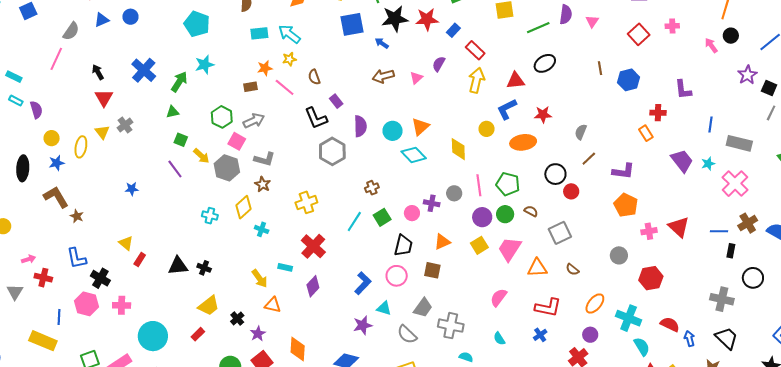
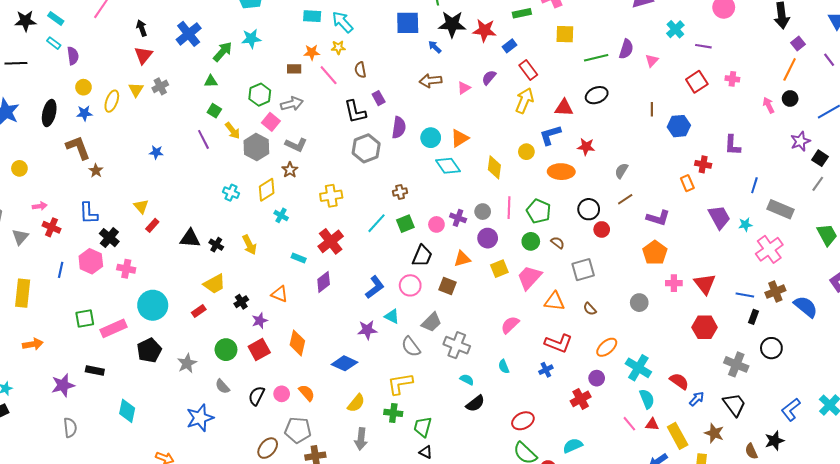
purple circle: (482, 217) -> (488, 238), moved
red hexagon: (651, 278) -> (705, 327), moved
yellow arrow: (260, 279) -> (249, 245), moved
blue arrow: (689, 339) -> (697, 399), turned 49
yellow rectangle: (43, 341) -> (23, 293), moved, turned 64

